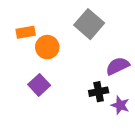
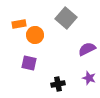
purple square: (39, 85) -> (29, 63), turned -35
black cross: (99, 92) -> (58, 84), moved

